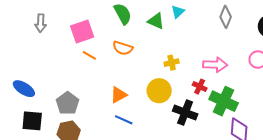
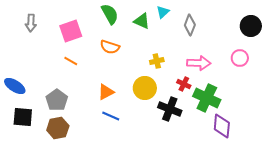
gray diamond: (226, 17) -> (190, 25), moved
orange line: (89, 55) -> (71, 61), moved

